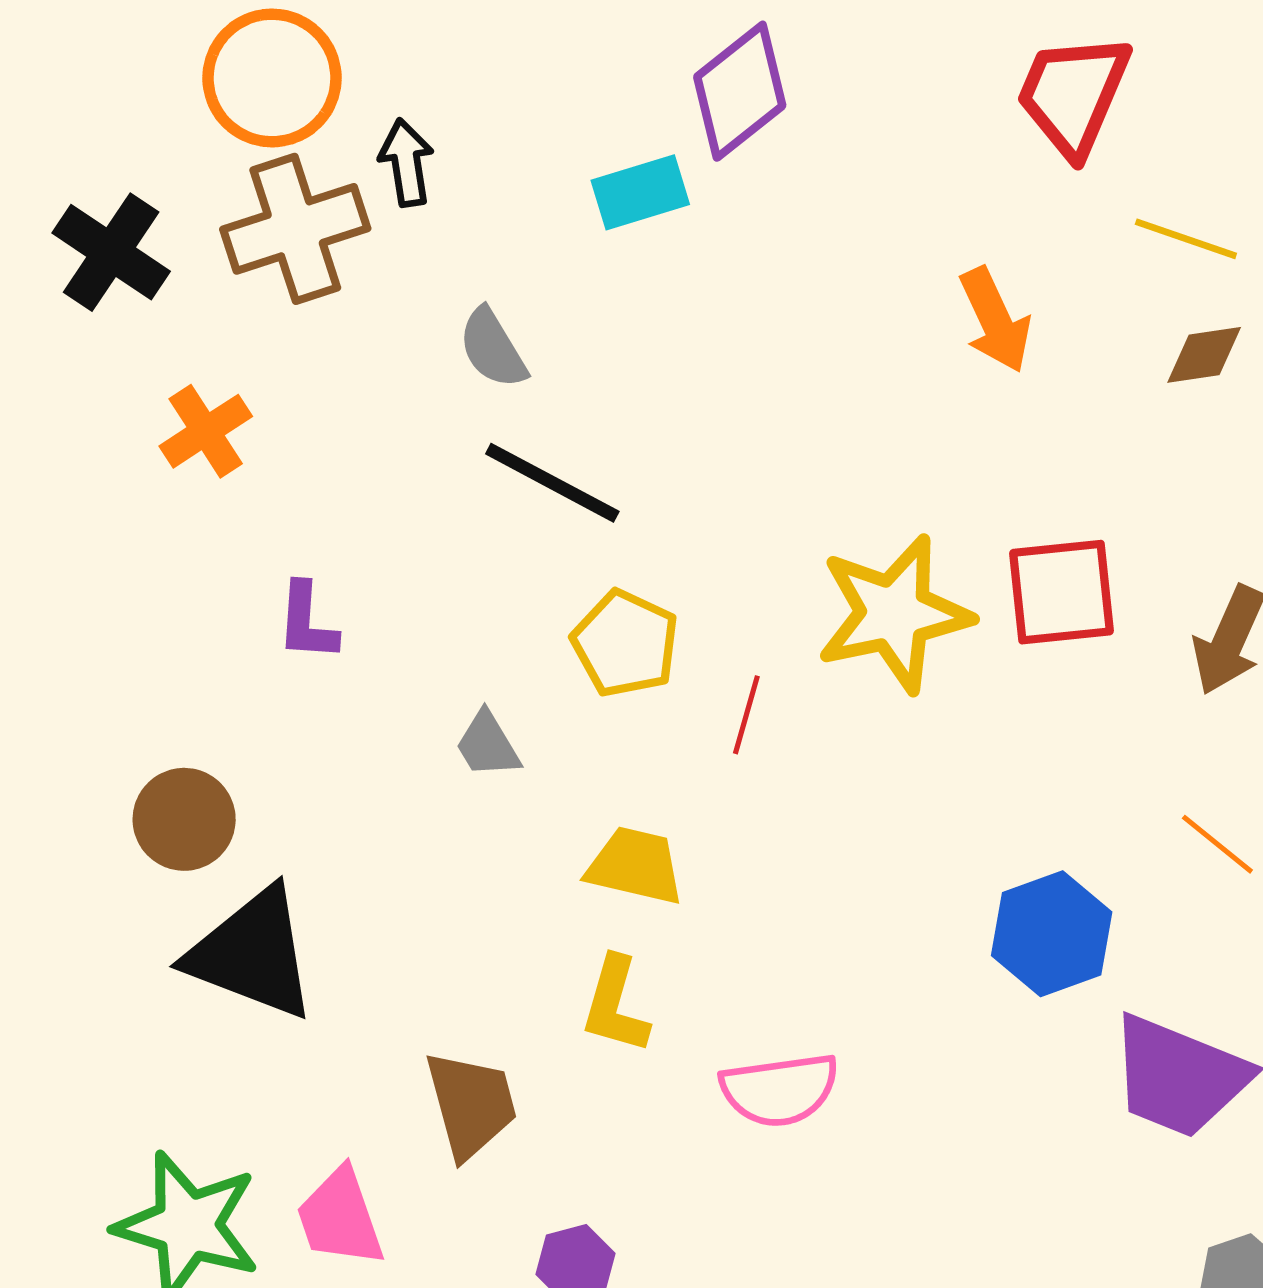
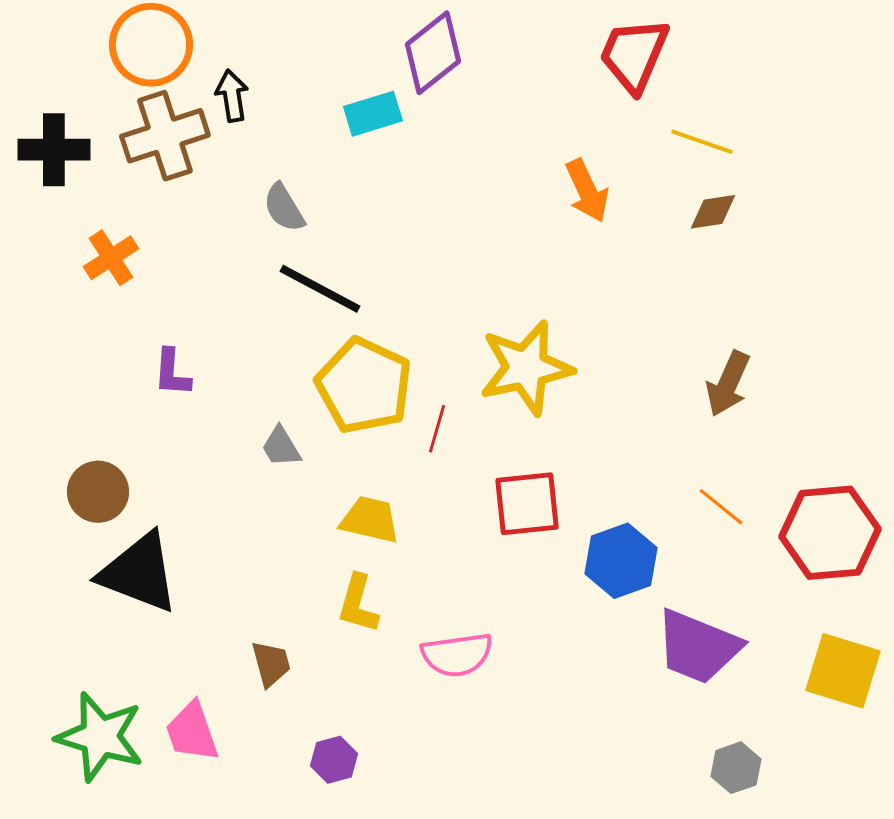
black cross: (111, 252) -> (54, 150), turned -34
red square: (1062, 592) -> (527, 504), moved
yellow pentagon: (625, 644) -> (364, 386), size x1.5
brown trapezoid: (471, 1105) -> (271, 664), size x0.7

